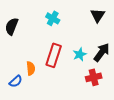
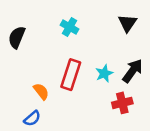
orange semicircle: (31, 68) -> (41, 91), turned -32
blue semicircle: (16, 81) -> (32, 118), moved

